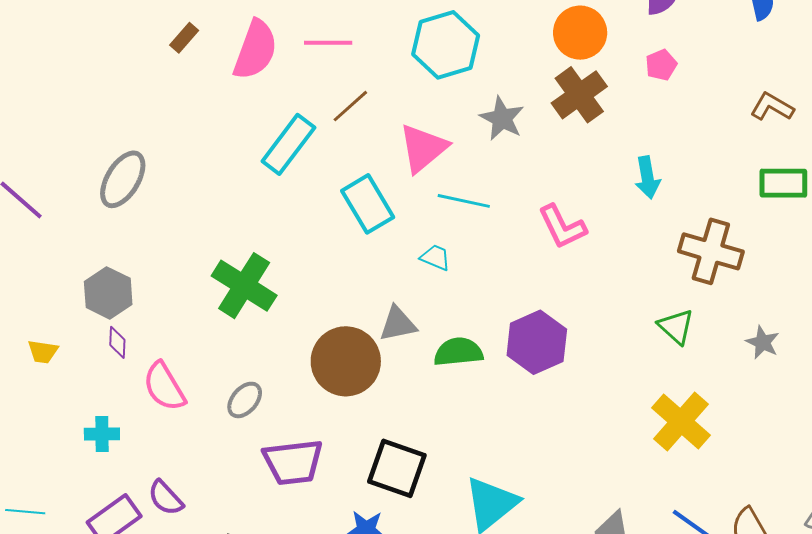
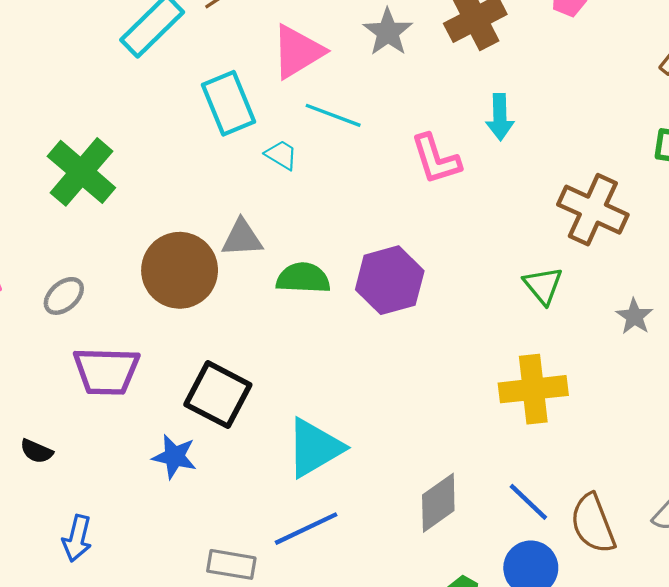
cyan arrow: (647, 177) -> (500, 117), moved
cyan trapezoid: (435, 257) -> (281, 155), moved
yellow cross: (681, 421) -> (533, 389), turned 34

